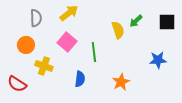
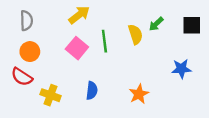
gray semicircle: (36, 18) -> (26, 21), moved
green line: (94, 52) -> (104, 41), moved
yellow cross: (44, 66) -> (51, 95), moved
red semicircle: (17, 84) -> (22, 77), moved

